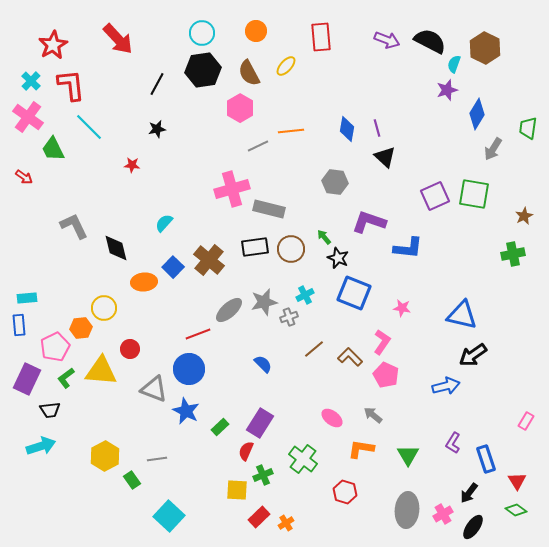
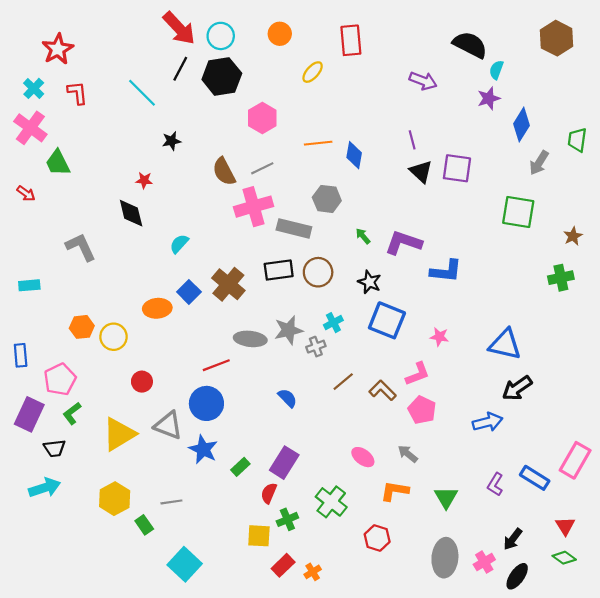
red arrow: (118, 39) -> (179, 28), moved
purple arrow: (387, 40) -> (423, 81), moved
brown hexagon: (485, 48) -> (556, 38), moved
brown semicircle: (249, 73) -> (224, 172), moved
black line: (157, 84) -> (180, 69), moved
red L-shape: (71, 85) -> (77, 93), size x0.7
cyan line: (89, 127) -> (142, 93), moved
blue diamond: (347, 129) -> (354, 155), moved
gray line: (258, 146) -> (262, 168), moved
gray hexagon: (335, 182) -> (327, 199), moved
purple square: (435, 196) -> (457, 168), moved, turned 32
green arrow: (324, 237) -> (363, 236), moved
black diamond: (116, 248) -> (131, 213), moved
cyan rectangle: (27, 298) -> (29, 285), moved
gray ellipse: (229, 310) -> (250, 339), turned 48
orange hexagon: (81, 328) -> (82, 327), moved
pink L-shape: (382, 342) -> (418, 374), turned 35
yellow triangle: (101, 371) -> (119, 434), moved, turned -36
pink rectangle: (526, 421) -> (575, 460), size x1.8
blue rectangle: (486, 459) -> (535, 478), moved, turned -40

